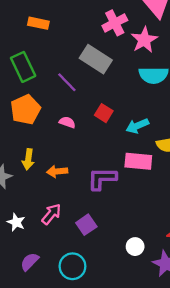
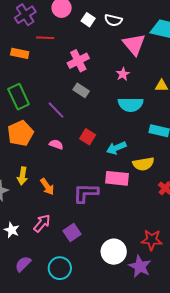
orange rectangle: (38, 23) -> (20, 53), moved
pink cross: (115, 23) -> (78, 61), moved
pink star: (144, 40) -> (123, 74), size x0.6
gray rectangle: (96, 59) -> (81, 90), size x0.6
orange arrow: (57, 171) -> (47, 187), turned -120
white circle: (135, 247) -> (114, 252), size x1.6

